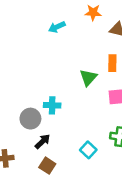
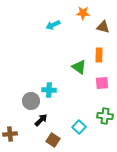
green triangle: (88, 78) -> (79, 67), turned -35
brown square: (47, 166) -> (53, 140), moved

